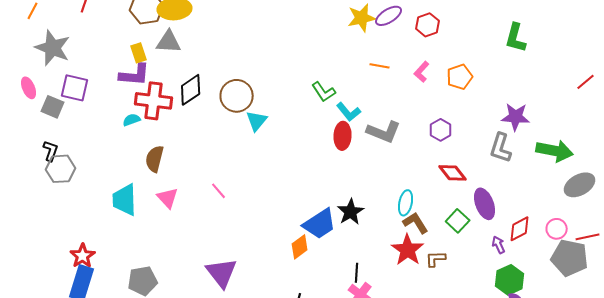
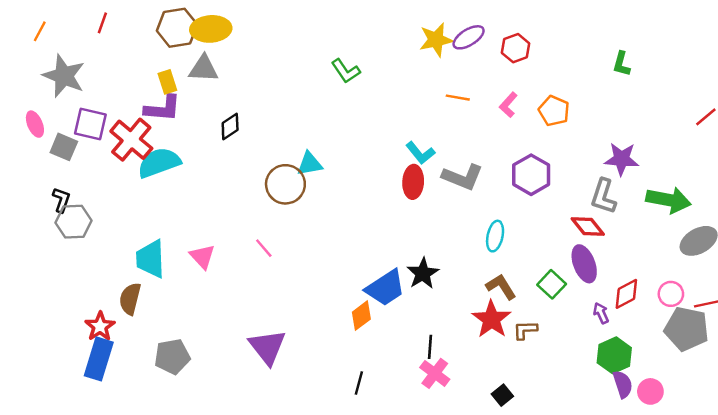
green L-shape: (516, 38) -> (622, 64), size x0.7
orange pentagon: (460, 77) -> (554, 111), turned -30
black diamond: (191, 90) -> (230, 126), size x0.7
green L-shape: (324, 92) -> (346, 71), moved
brown circle: (237, 96) -> (285, 184), moved
red cross: (154, 101) -> (131, 140), moved, turned 33
cyan semicircle: (132, 120) -> (159, 163), size x2.0
cyan triangle: (257, 121) -> (310, 164), turned 40
purple hexagon: (441, 130) -> (531, 175), size x1.5
brown semicircle: (155, 159) -> (130, 299), moved
red diamond: (453, 173) -> (588, 226), moved
cyan ellipse: (406, 203) -> (495, 236), moved

